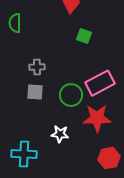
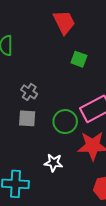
gray cross: (37, 67) -> (29, 92), turned 35

